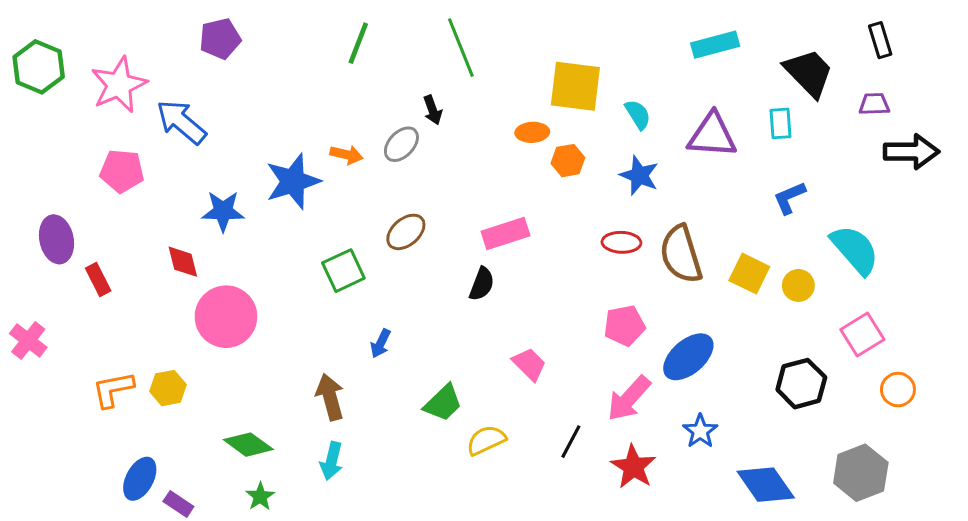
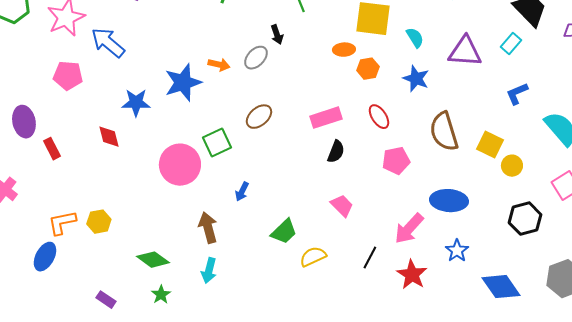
cyan rectangle: (781, 123) -> (511, 44), turned 45
red ellipse: (621, 242) -> (379, 117), moved, turned 55
black semicircle: (482, 284) -> (336, 152), moved
yellow circle: (798, 285) -> (512, 166), moved
pink circle: (226, 317) -> (180, 165), moved
pink pentagon: (624, 326) -> (396, 161), moved
blue ellipse: (688, 357) -> (449, 201), turned 45
blue ellipse: (140, 479) -> (45, 257), moved

